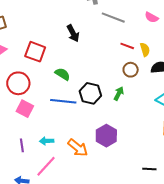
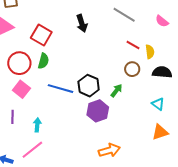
green semicircle: (62, 74) -> (43, 61), moved, turned 63
purple hexagon: (106, 136) -> (98, 111), moved
cyan arrow: (47, 141) -> (37, 125), turned 88
purple line: (22, 145) -> (12, 117), moved
orange arrow: (78, 148) -> (109, 150), moved, turned -65

